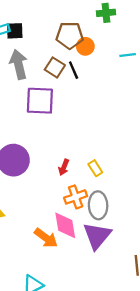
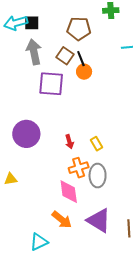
orange circle: (85, 46) -> (84, 72), moved
red arrow: (64, 167) -> (69, 142), turned -40
purple triangle: (97, 236) -> (99, 221), moved, turned -40
orange arrow: (46, 238) -> (62, 220), moved

